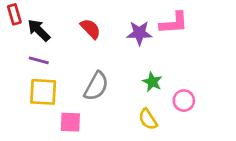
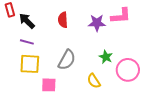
red semicircle: (90, 29) -> (63, 20), turned -140
pink circle: (184, 101) -> (128, 70), size x1.5
yellow semicircle: (148, 119) -> (94, 81), moved

